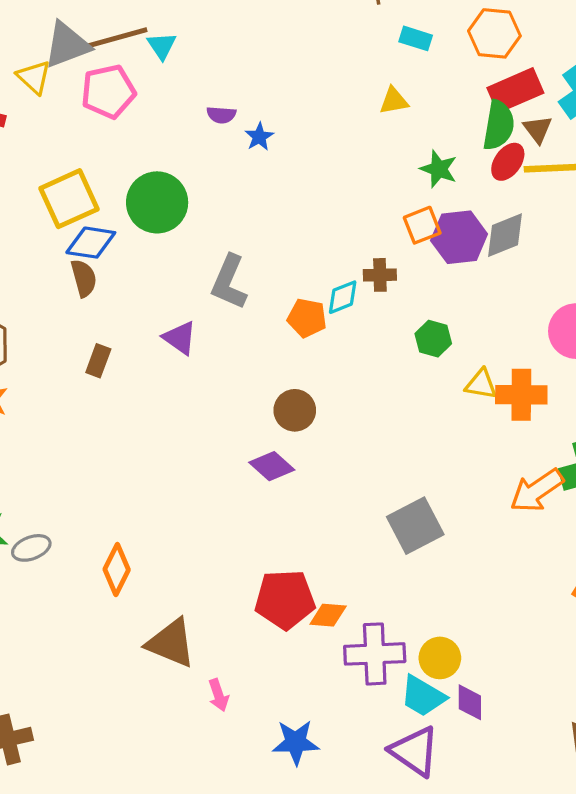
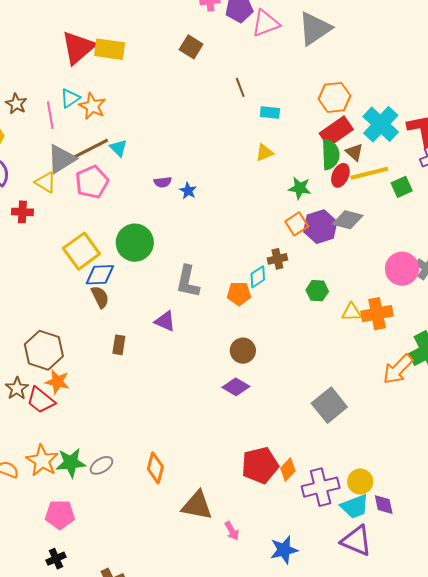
orange hexagon: (494, 33) -> (335, 97), moved
gray diamond: (505, 235) -> (348, 220), turned 48
orange diamond: (328, 615) -> (288, 470), turned -40
cyan trapezoid: (423, 696) -> (355, 507), turned -40

